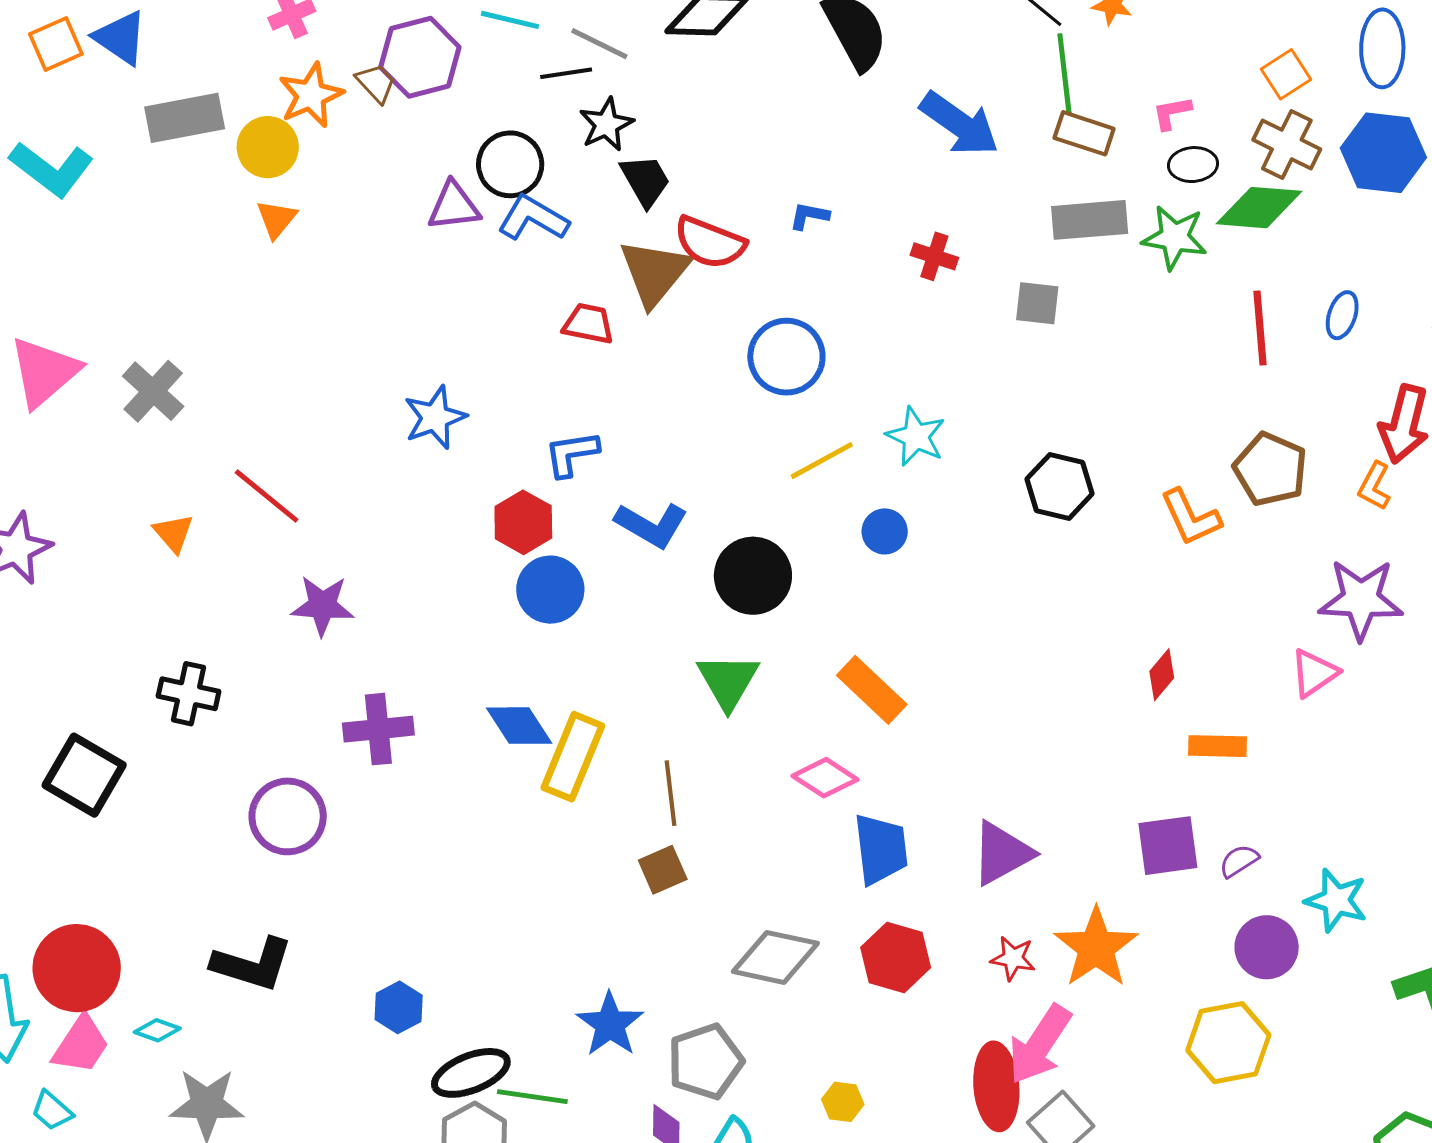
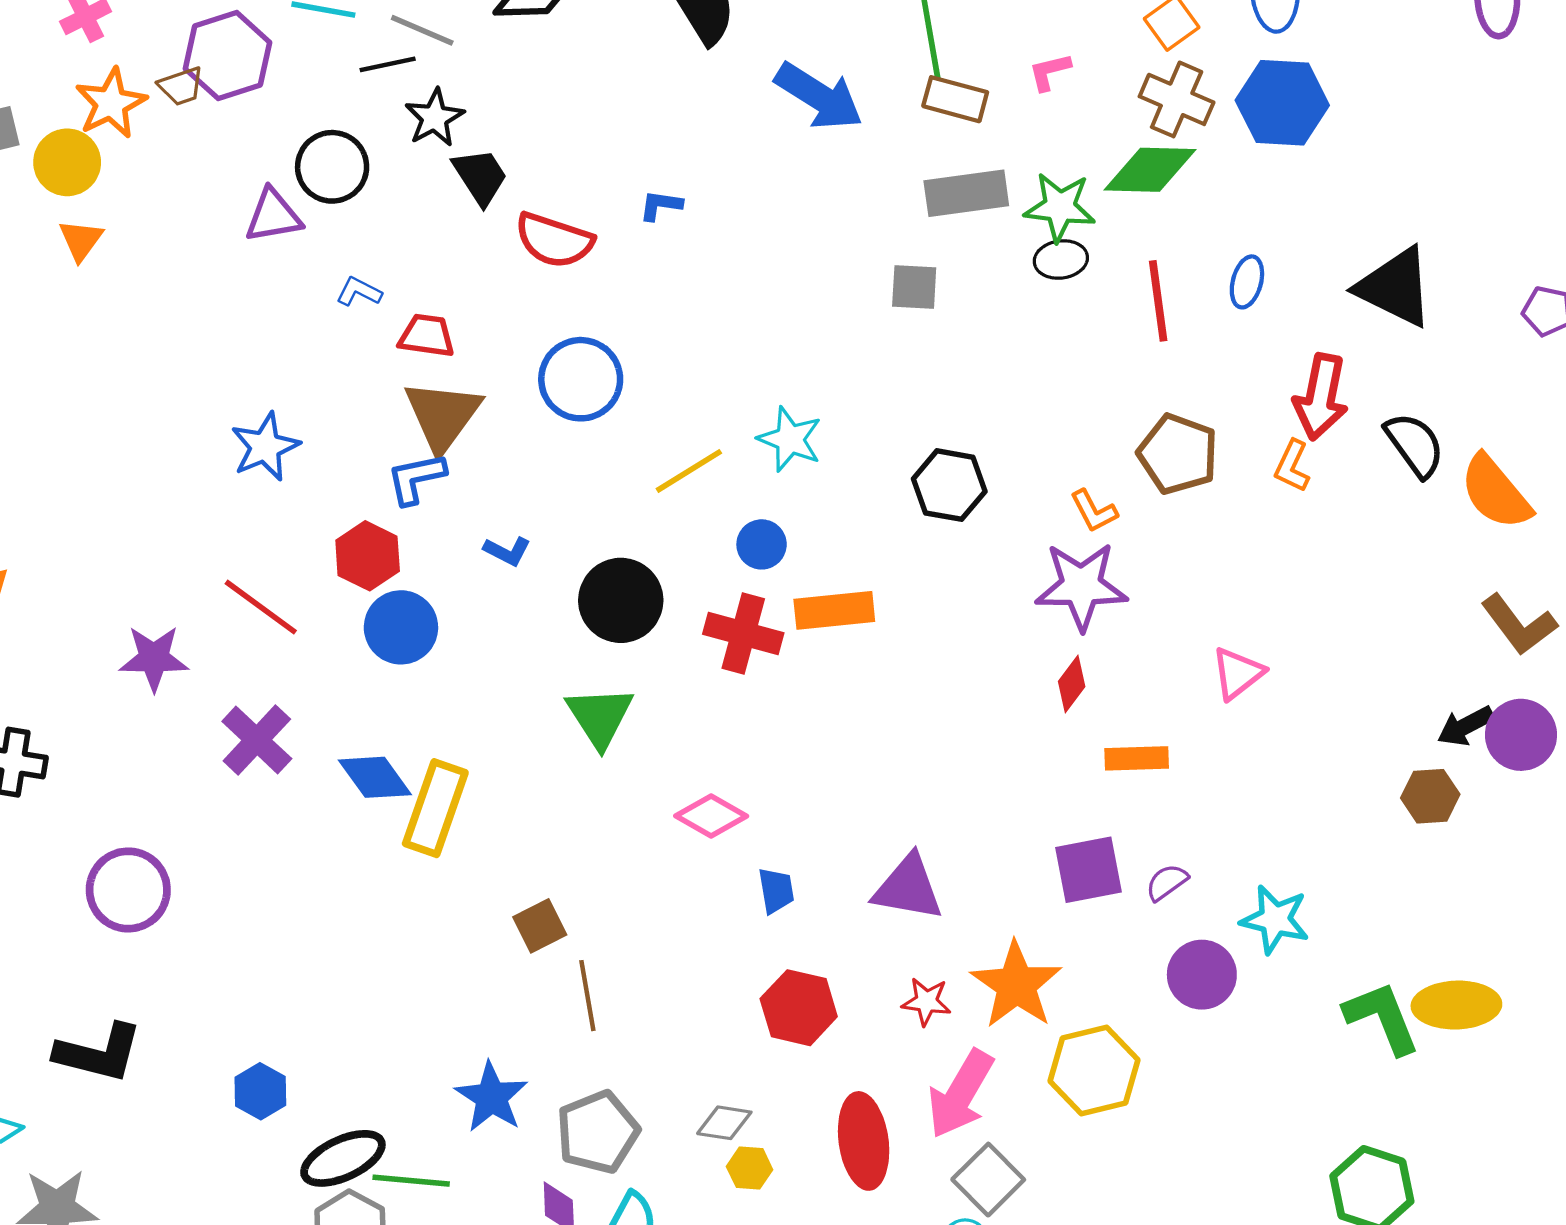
brown trapezoid: (376, 83) -> (181, 86), turned 117
black ellipse: (1193, 165) -> (1061, 260), moved
blue L-shape: (533, 218) -> (359, 292), moved, size x0.6
red cross: (934, 256) -> (743, 633), moved, size x1.5
brown triangle: (654, 272) -> (442, 416), moved
blue circle: (786, 357) -> (581, 379), moved
red line: (267, 496) -> (261, 607), moved
orange L-shape: (1191, 517) -> (1094, 511), size x0.7
blue L-shape: (651, 525) -> (507, 551), size x0.6
purple star: (1361, 599) -> (1081, 586), moved
orange rectangle: (872, 690) -> (834, 610), moved, turned -46
purple cross: (378, 729) -> (257, 740), moved, turned -38
brown line: (670, 793) -> (587, 996), moved
blue trapezoid: (881, 849) -> (776, 890), size x0.6
purple triangle: (1002, 853) -> (908, 888), turned 42
gray diamond: (775, 957) -> (724, 1123), moved, size x0.6
yellow hexagon: (1228, 1043) -> (1094, 1071), moved
red ellipse: (996, 1086) -> (864, 1141), moved

